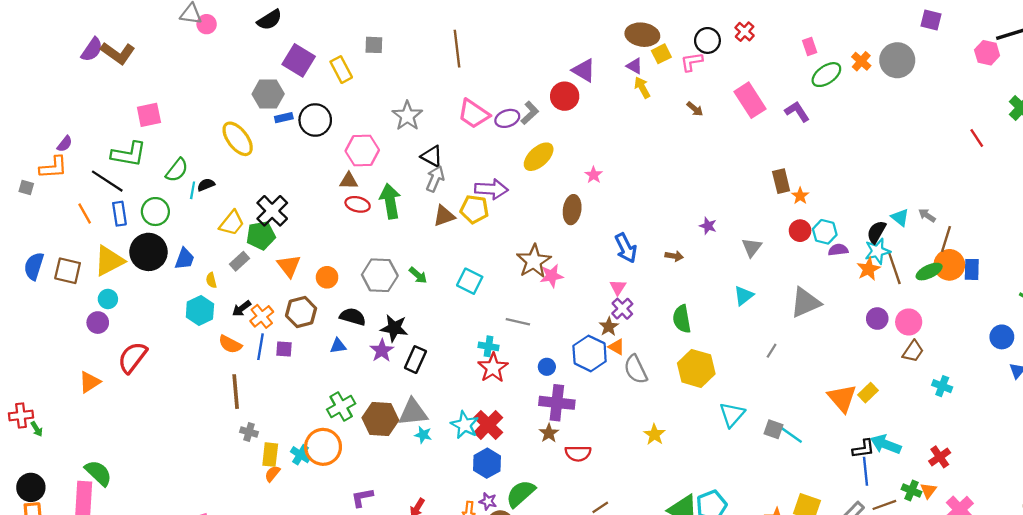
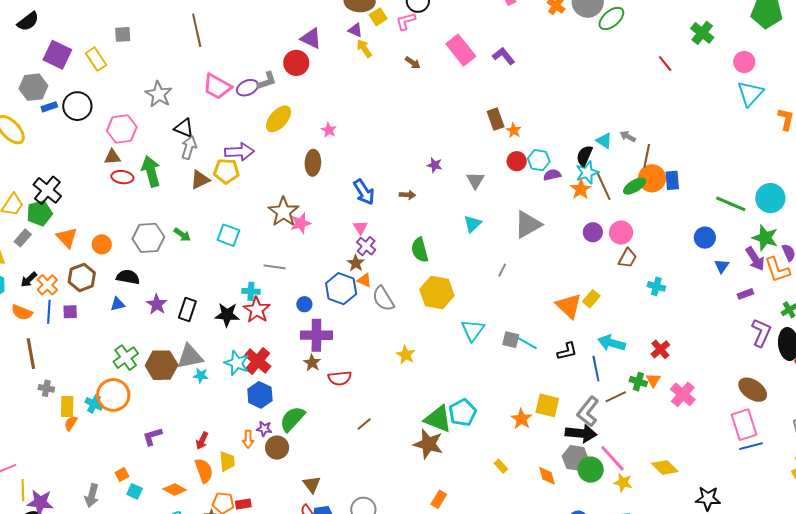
green ellipse: (826, 75) -> (611, 18), moved
gray L-shape: (530, 113) -> (267, 81), turned 30
black star: (394, 328) -> (227, 315), moved
black L-shape: (863, 449) -> (567, 351), moved

